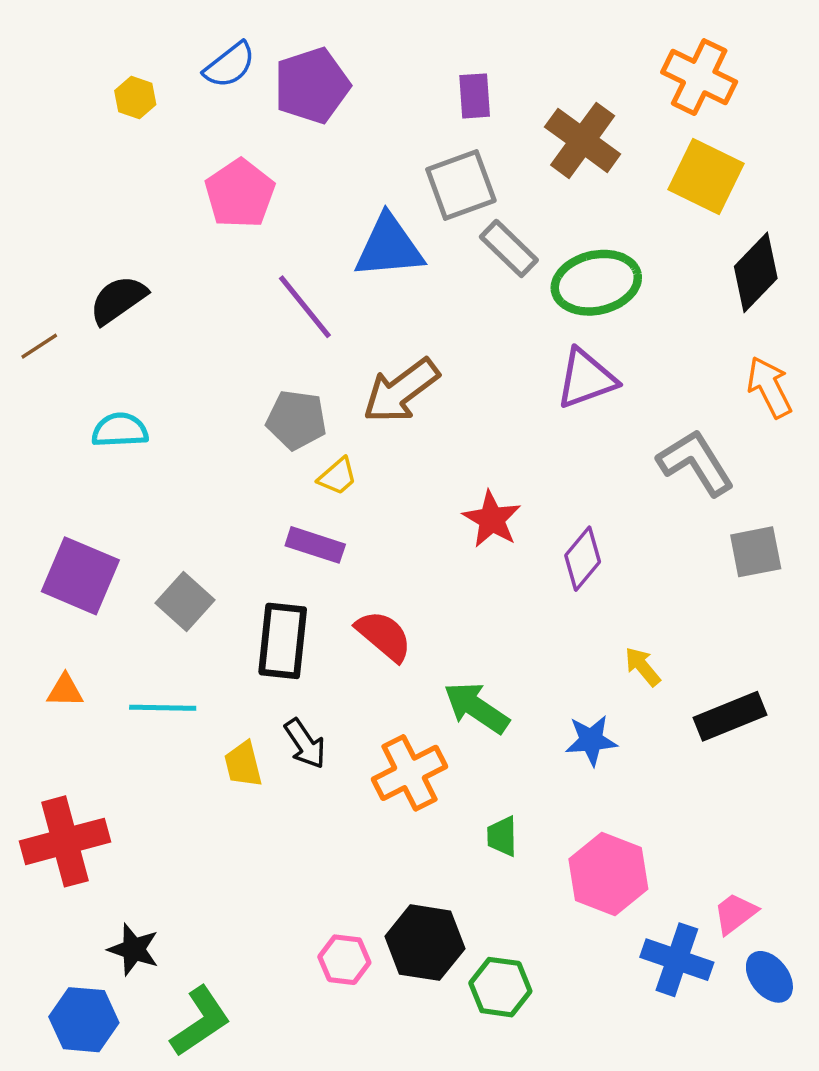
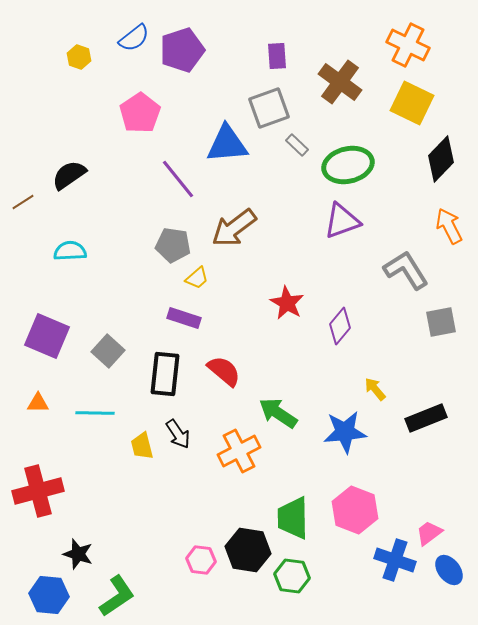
gray rectangle: (509, 248) -> (297, 145), size x0.7
blue star: (591, 740) -> (345, 432), size x1.4
green trapezoid: (502, 836) -> (293, 518), moved, size x1.8

